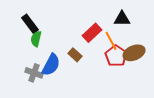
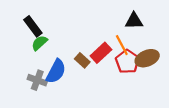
red rectangle: (92, 33) -> (101, 53), moved
green semicircle: (36, 39) -> (39, 43), turned 35

